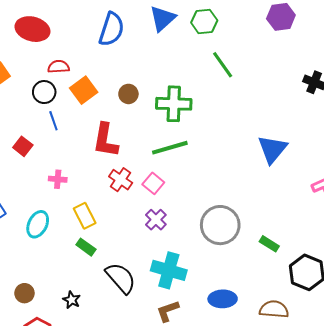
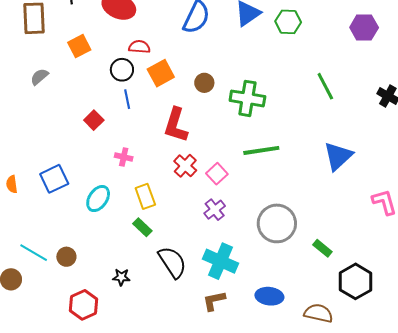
green line: (223, 65) -> (325, 86), moved
green line: (170, 148) -> (261, 150), moved
brown circle: (24, 293) -> (66, 257), moved
black star: (72, 300) -> (121, 277), turned -30

